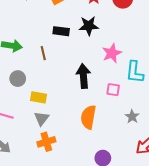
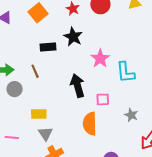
black star: (89, 26) -> (73, 37), turned -30
gray circle: (18, 79) -> (15, 89), moved
pink square: (113, 90) -> (103, 99), moved

